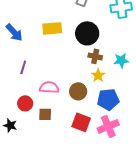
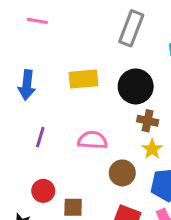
blue arrow: (14, 32) -> (27, 85), turned 48
pink semicircle: (49, 87) -> (92, 140), moved

